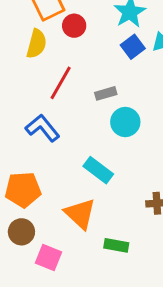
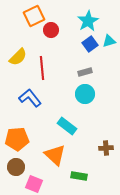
yellow semicircle: (37, 44) -> (18, 57), moved, turned 30
red line: (61, 83) -> (42, 68), turned -35
gray rectangle: (106, 93) -> (85, 72), moved

